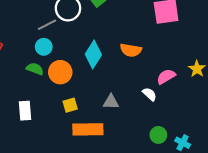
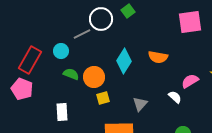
cyan circle: (44, 47) -> (61, 51), moved
gray triangle: (111, 102) -> (140, 104), turned -49
yellow square: (70, 105) -> (103, 98), moved

